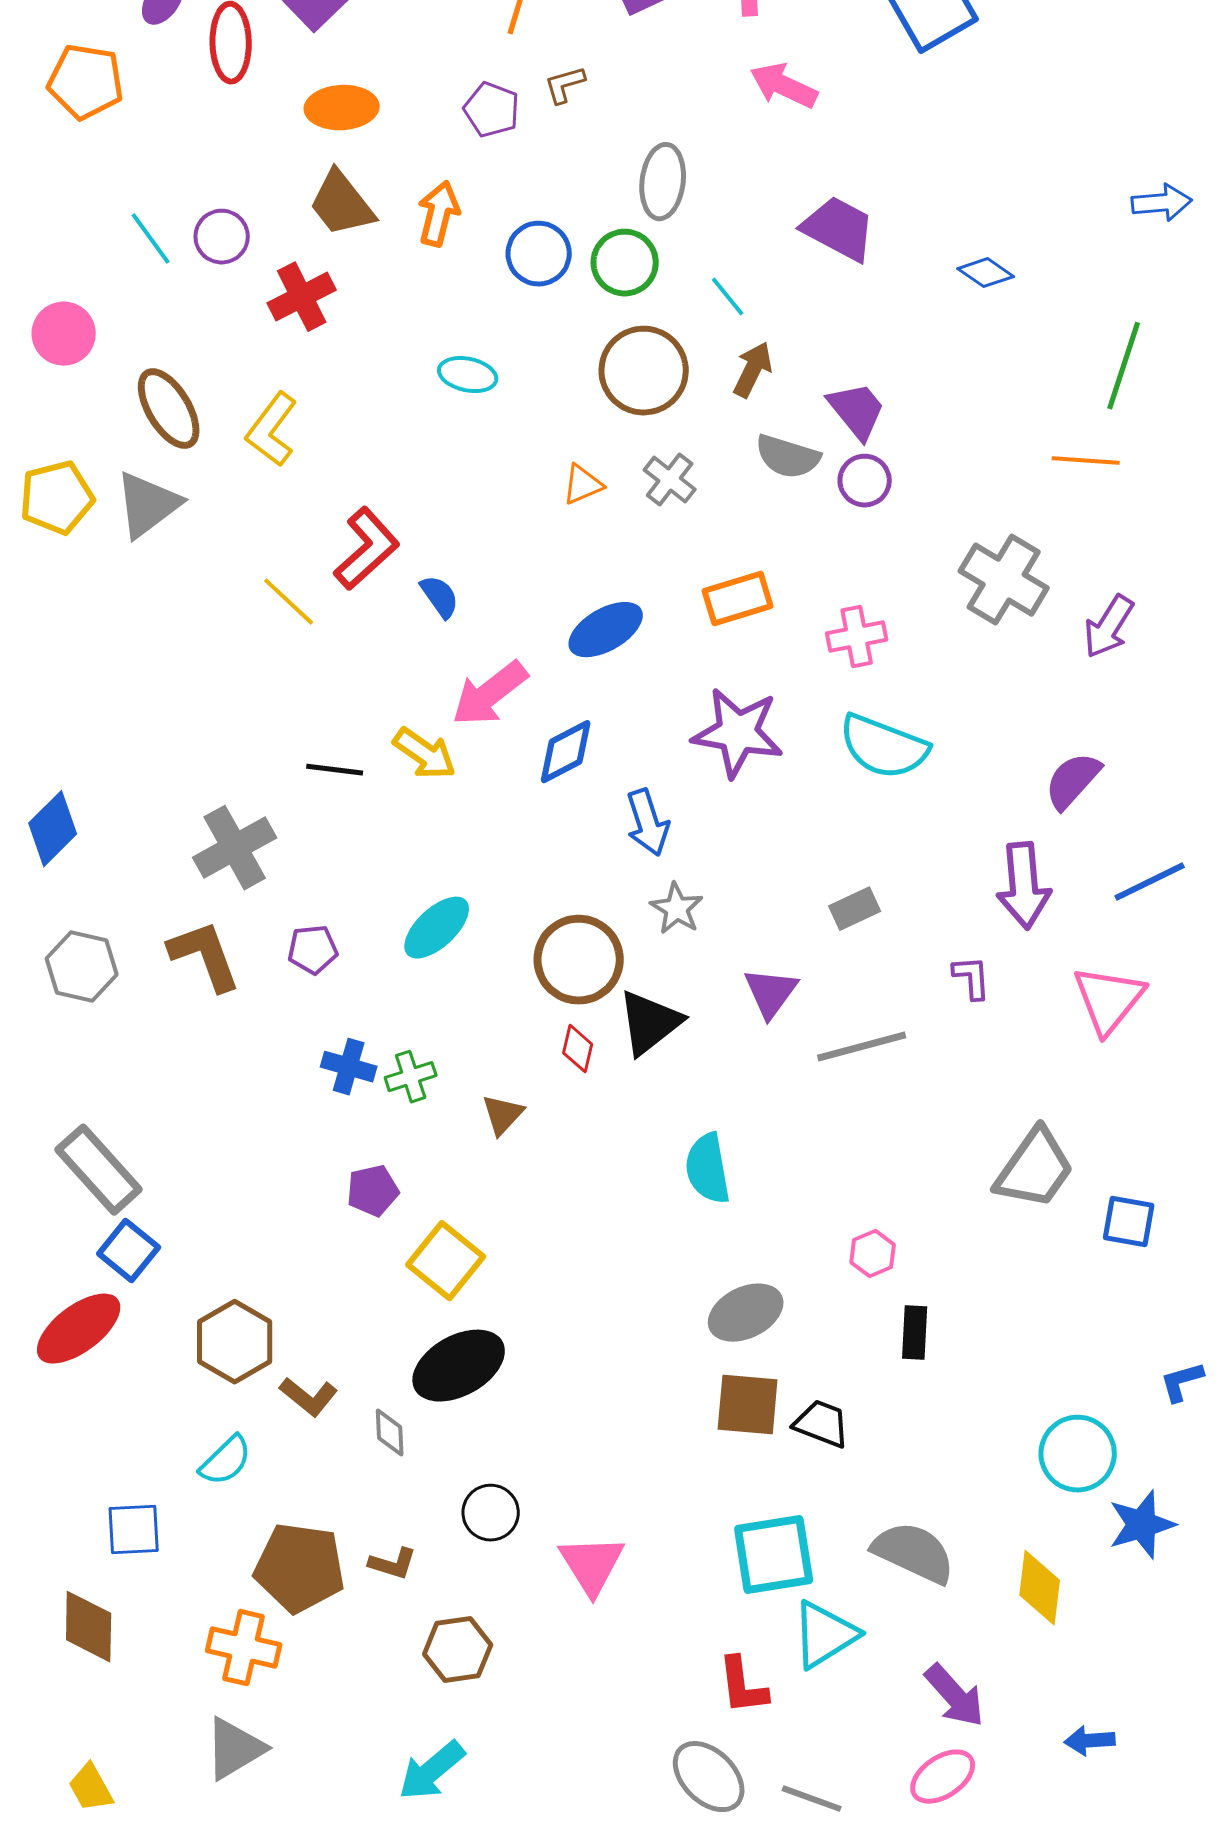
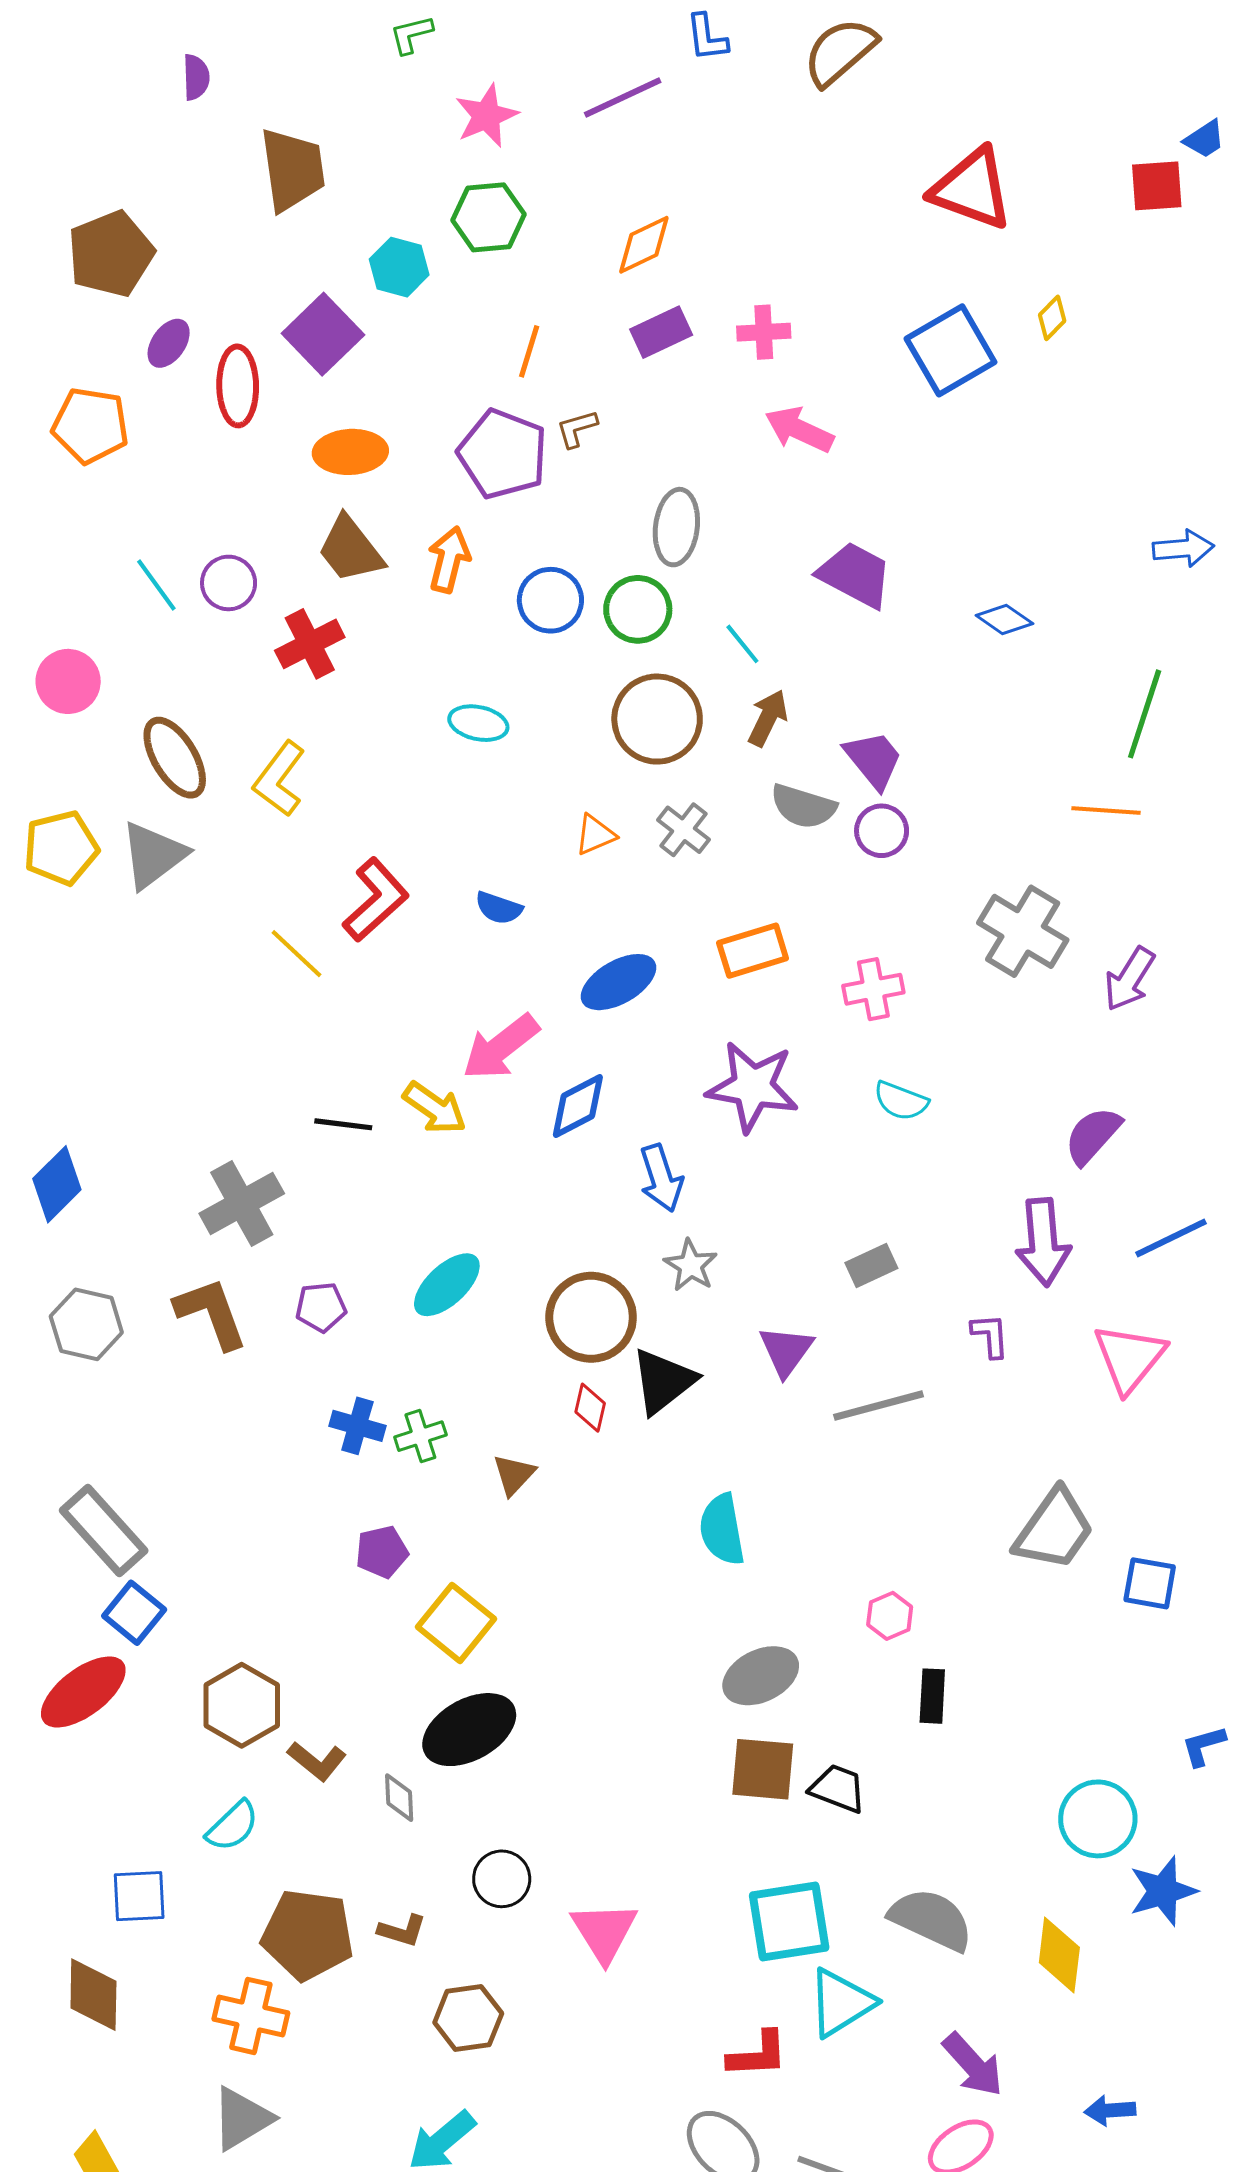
purple pentagon: (492, 110) -> (503, 454), size x1.6
blue semicircle: (440, 597) -> (499, 908), moved, turned 144
cyan semicircle: (884, 747) -> (901, 1101), size x0.6
red L-shape: (743, 1686) -> (758, 2055), turned -86

